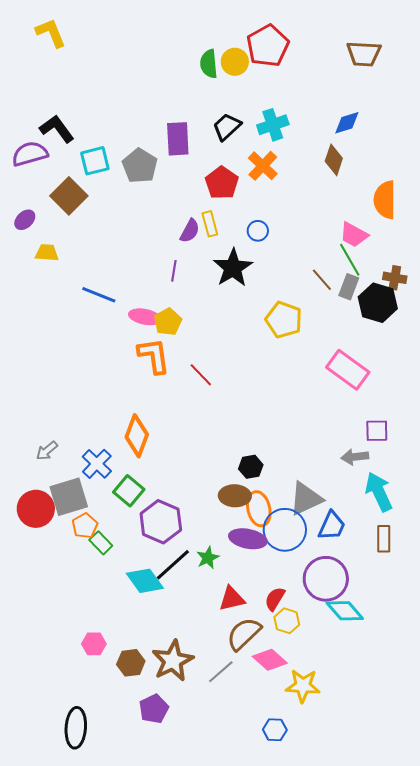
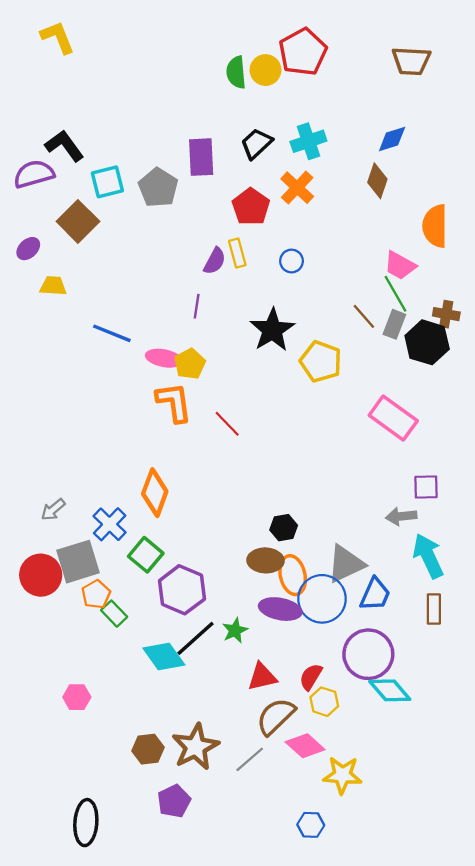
black star: (233, 268) -> (272, 330), moved
pink hexagon: (94, 644) -> (77, 697), moved

